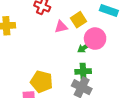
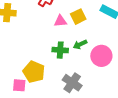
pink circle: (95, 39) -> (101, 56), moved
green cross: (83, 71) -> (60, 50), moved

